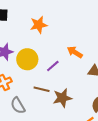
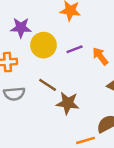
purple line: (53, 66) -> (75, 49), moved
gray semicircle: (18, 105) -> (14, 94), turned -84

